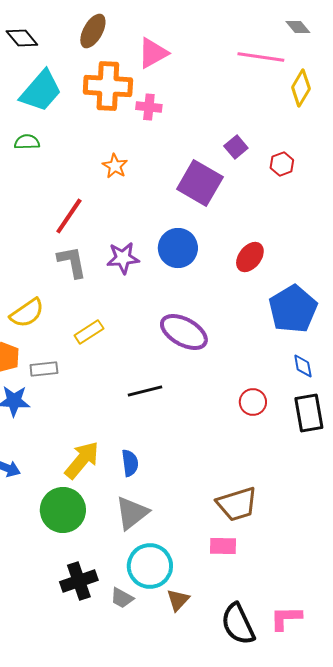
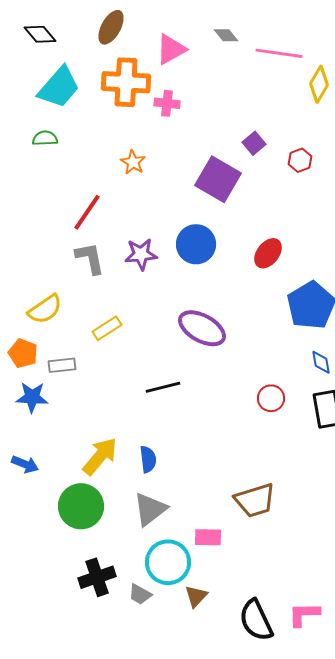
gray diamond: (298, 27) -> (226, 35), moved
pink rectangle: (223, 546) -> (208, 537), moved

